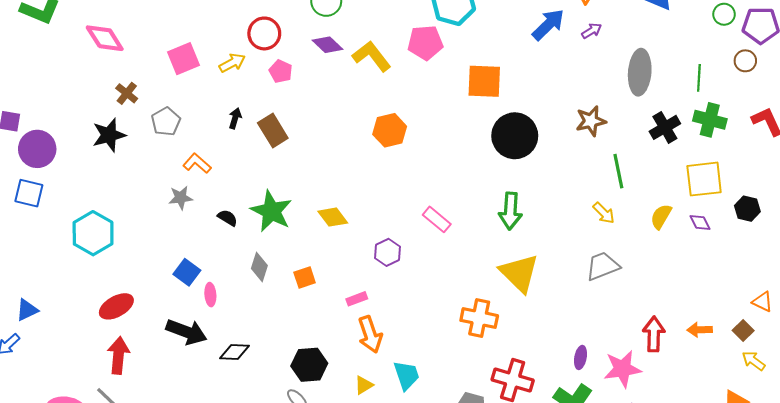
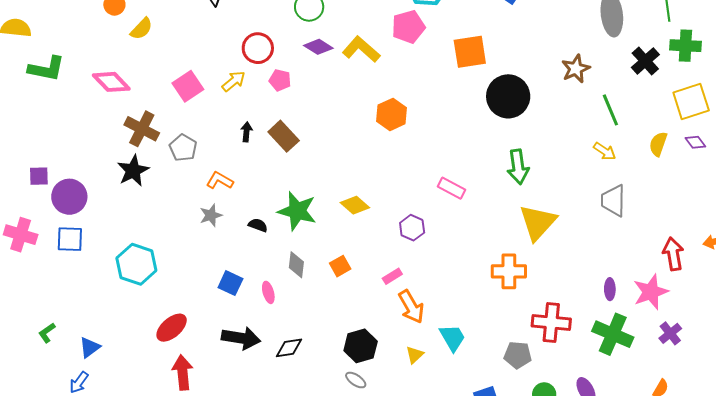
brown cross: (127, 93) -> (142, 129), size x1.6
gray trapezoid: (603, 266) -> (613, 201), turned -56
yellow triangle: (519, 273) -> (538, 222), turned 39
pink ellipse: (210, 295) -> (268, 292), moved

